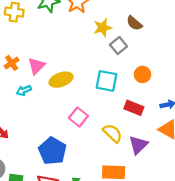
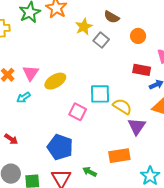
orange circle: (142, 74) -> (138, 36), moved
cyan square: (107, 81) -> (100, 94), moved
red rectangle: (134, 108) -> (142, 70), moved
yellow semicircle: (113, 133) -> (122, 106), moved

